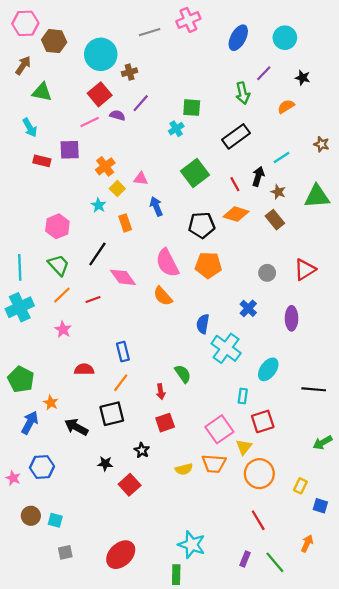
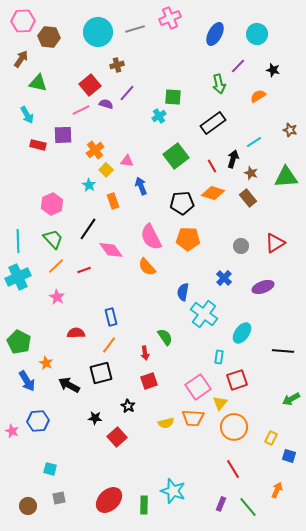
cyan circle: (101, 54) -> (98, 32), moved
purple ellipse: (292, 318) -> (263, 287), turned 70
blue arrow: (30, 423) -> (27, 381), turned 120
brown circle: (31, 516) -> (28, 506), moved
green rectangle: (176, 575) -> (144, 505), moved

